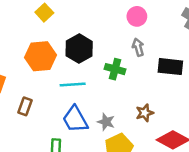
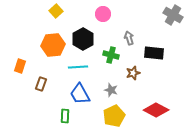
pink circle: (137, 16) -> (103, 14), moved
brown star: (145, 113) -> (133, 73), moved
gray star: (106, 122) -> (111, 90), moved

